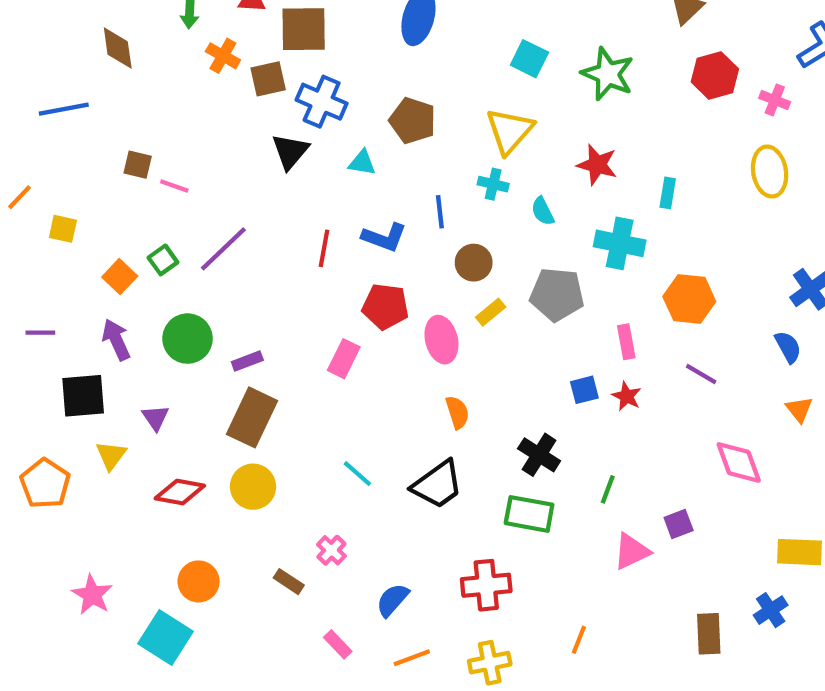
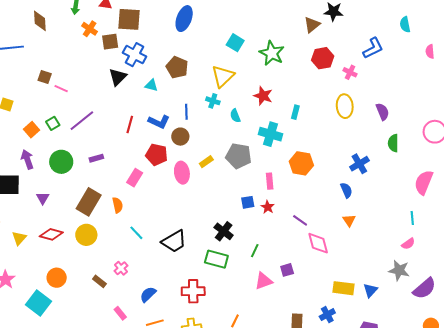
brown circle: (474, 263) -> (180, 137), moved
purple rectangle: (247, 361) -> (96, 158), moved
purple line: (701, 374) -> (300, 220), moved
orange semicircle: (457, 412) -> (118, 205), moved
yellow triangle: (111, 455) -> (19, 238), moved

